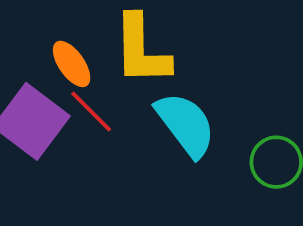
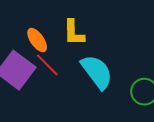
yellow L-shape: (141, 50) -> (74, 33), size x0.7

